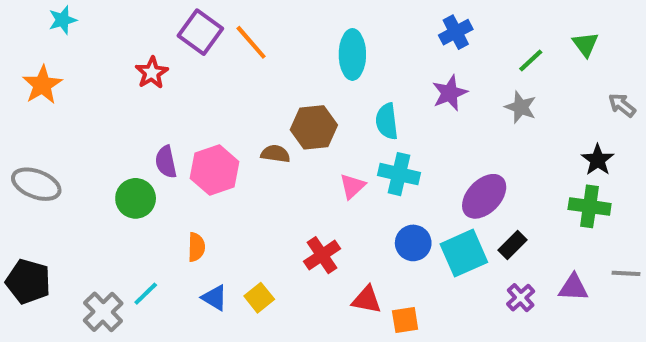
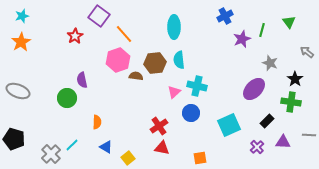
cyan star: (63, 20) -> (22, 16), moved
orange line: (251, 42) -> (124, 34), moved
green line: (531, 61) -> (262, 30), turned -32
purple star: (450, 93) -> (242, 39), moved
gray star: (521, 107) -> (270, 63), moved
cyan semicircle: (387, 121) -> (179, 60), moved
pink hexagon: (215, 170) -> (118, 60), moved
purple ellipse: (484, 196) -> (254, 89), moved
blue circle: (413, 243) -> (191, 113), moved
black rectangle: (513, 245) -> (267, 121), moved
yellow square: (259, 298) -> (128, 158), moved
red triangle: (367, 300) -> (162, 148), moved

